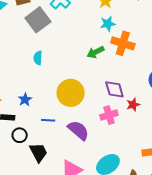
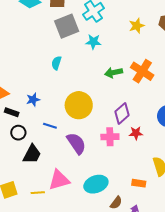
cyan star: (108, 24) -> (93, 42), moved
purple diamond: (114, 89) -> (122, 113), turned 50
black trapezoid: (38, 152) -> (32, 154), turned 40

